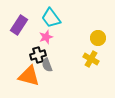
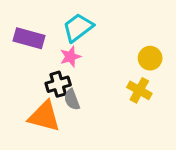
cyan trapezoid: (51, 18) -> (78, 27), turned 90
purple rectangle: (19, 25) -> (29, 38), turned 72

